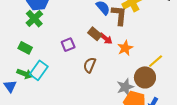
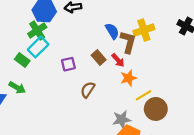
red arrow: (106, 39) -> (118, 60), moved
yellow line: (156, 61) -> (144, 95), moved
cyan rectangle: (39, 70) -> (38, 47), moved
brown circle: (145, 77) -> (156, 109), moved

